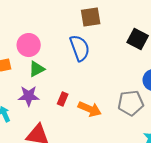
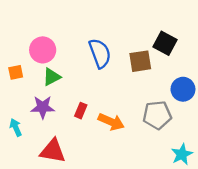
brown square: (91, 17) -> (140, 61), moved

